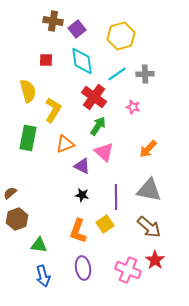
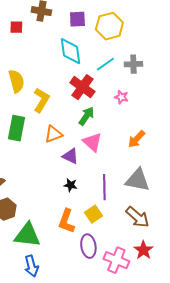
purple square: (77, 29) -> (77, 19), moved, turned 36
red square: (46, 60) -> (16, 27), moved
green triangle: (39, 245) -> (27, 235), size x1.6
purple ellipse: (83, 268) -> (88, 246), moved

